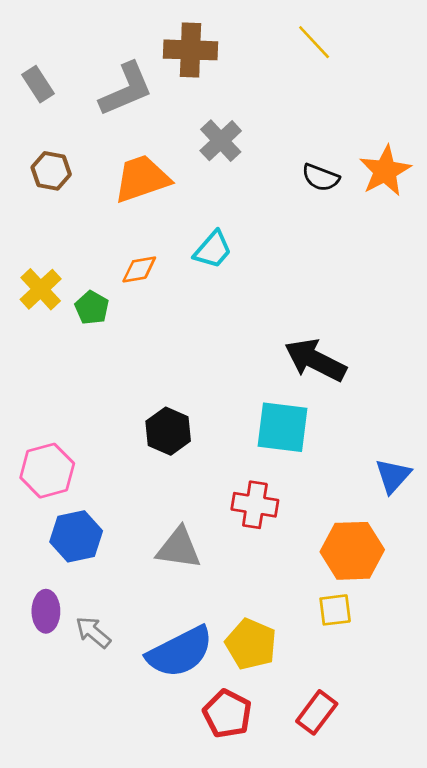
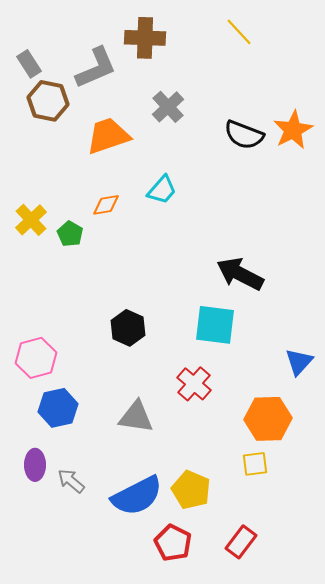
brown hexagon: (51, 171) -> (48, 101), moved, size x1.4
black semicircle: (321, 177) -> (244, 135), size x1.4
red cross: (255, 505) -> (194, 384), turned 32

